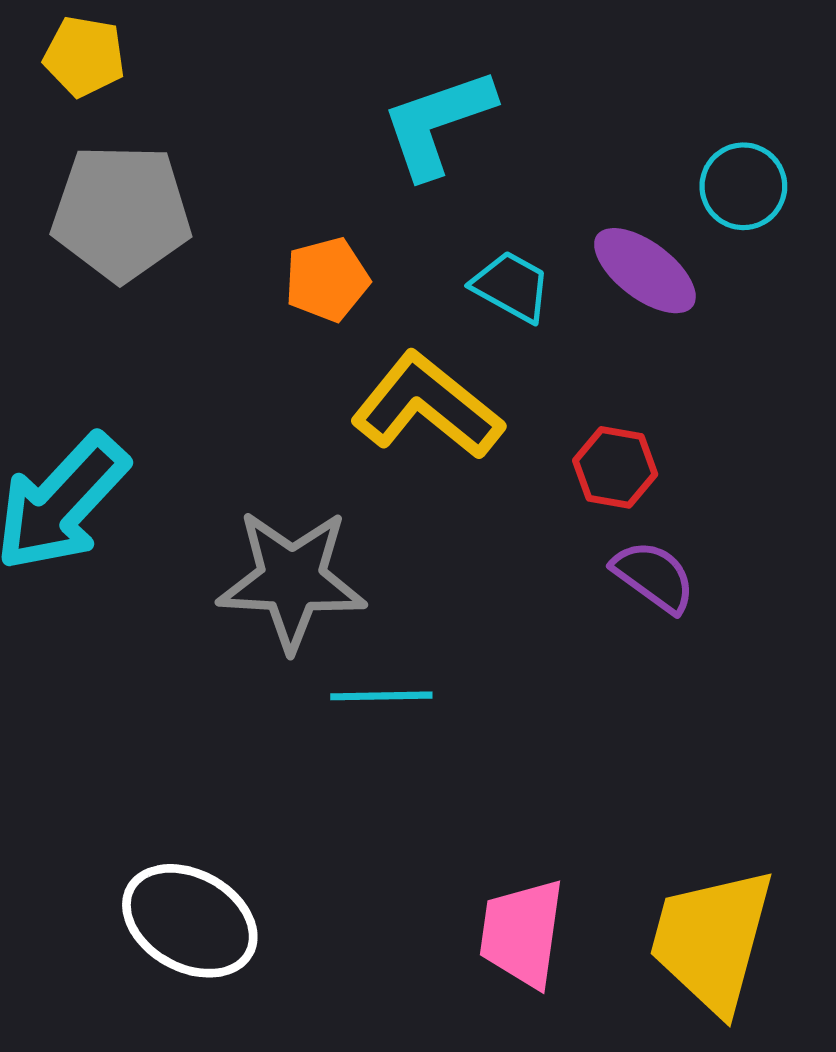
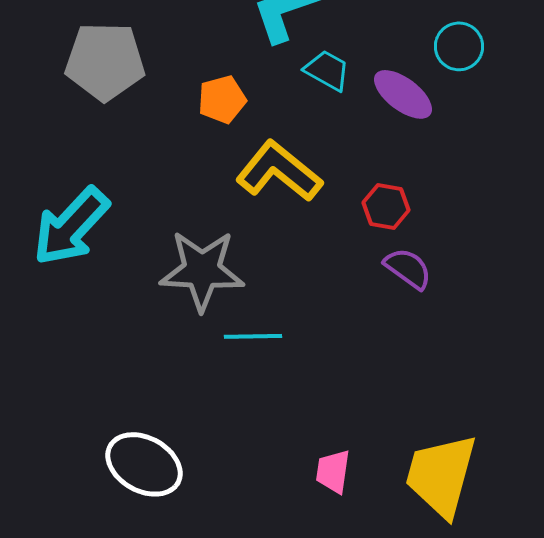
cyan trapezoid: (511, 286) -> (327, 70), moved
pink trapezoid: (522, 933) -> (333, 471), size x0.7

